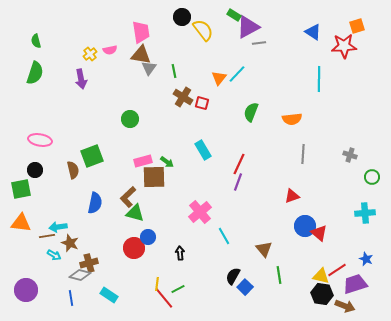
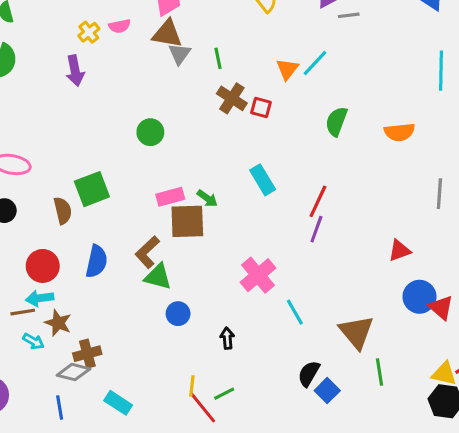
gray line: (303, 154) -> (439, 194), moved
red circle: (134, 248) -> (43, 266), moved
brown triangle: (264, 249) -> (356, 332), size x1.4

